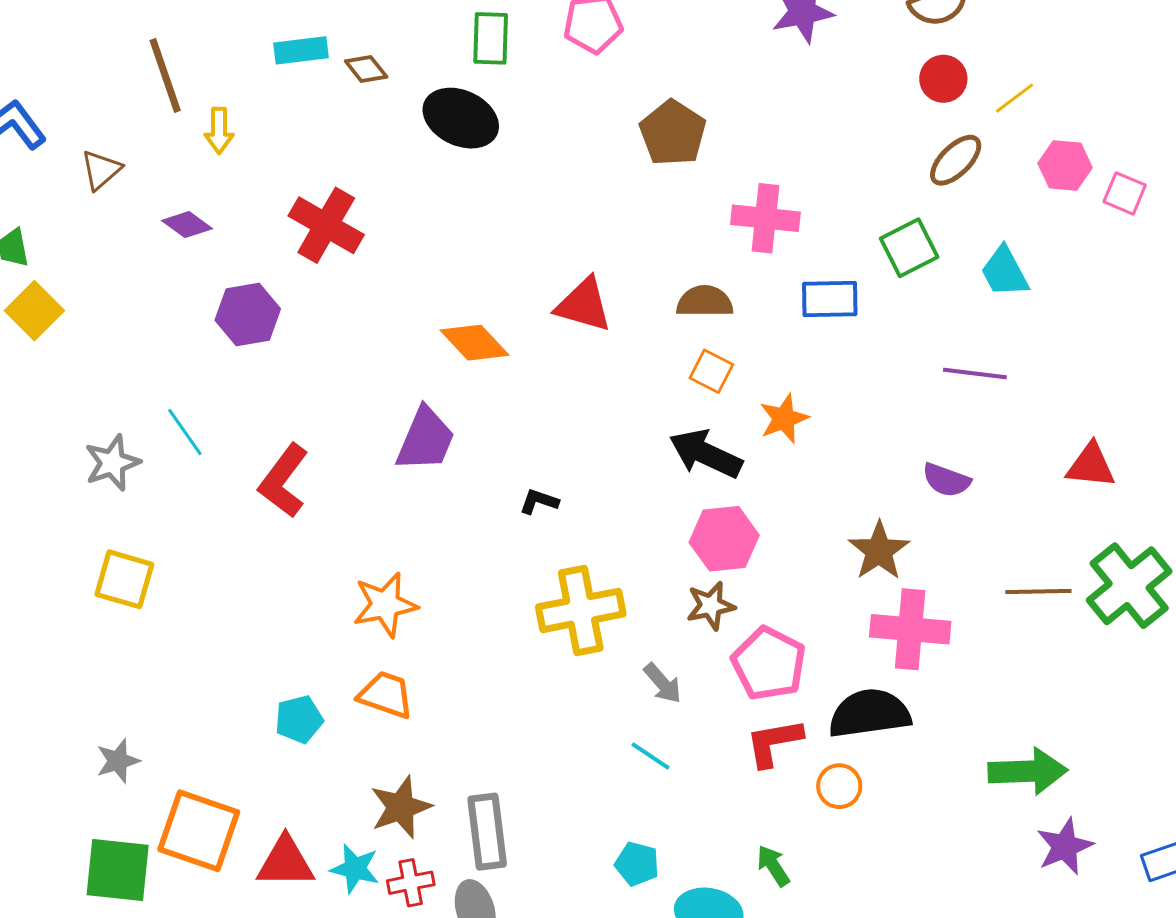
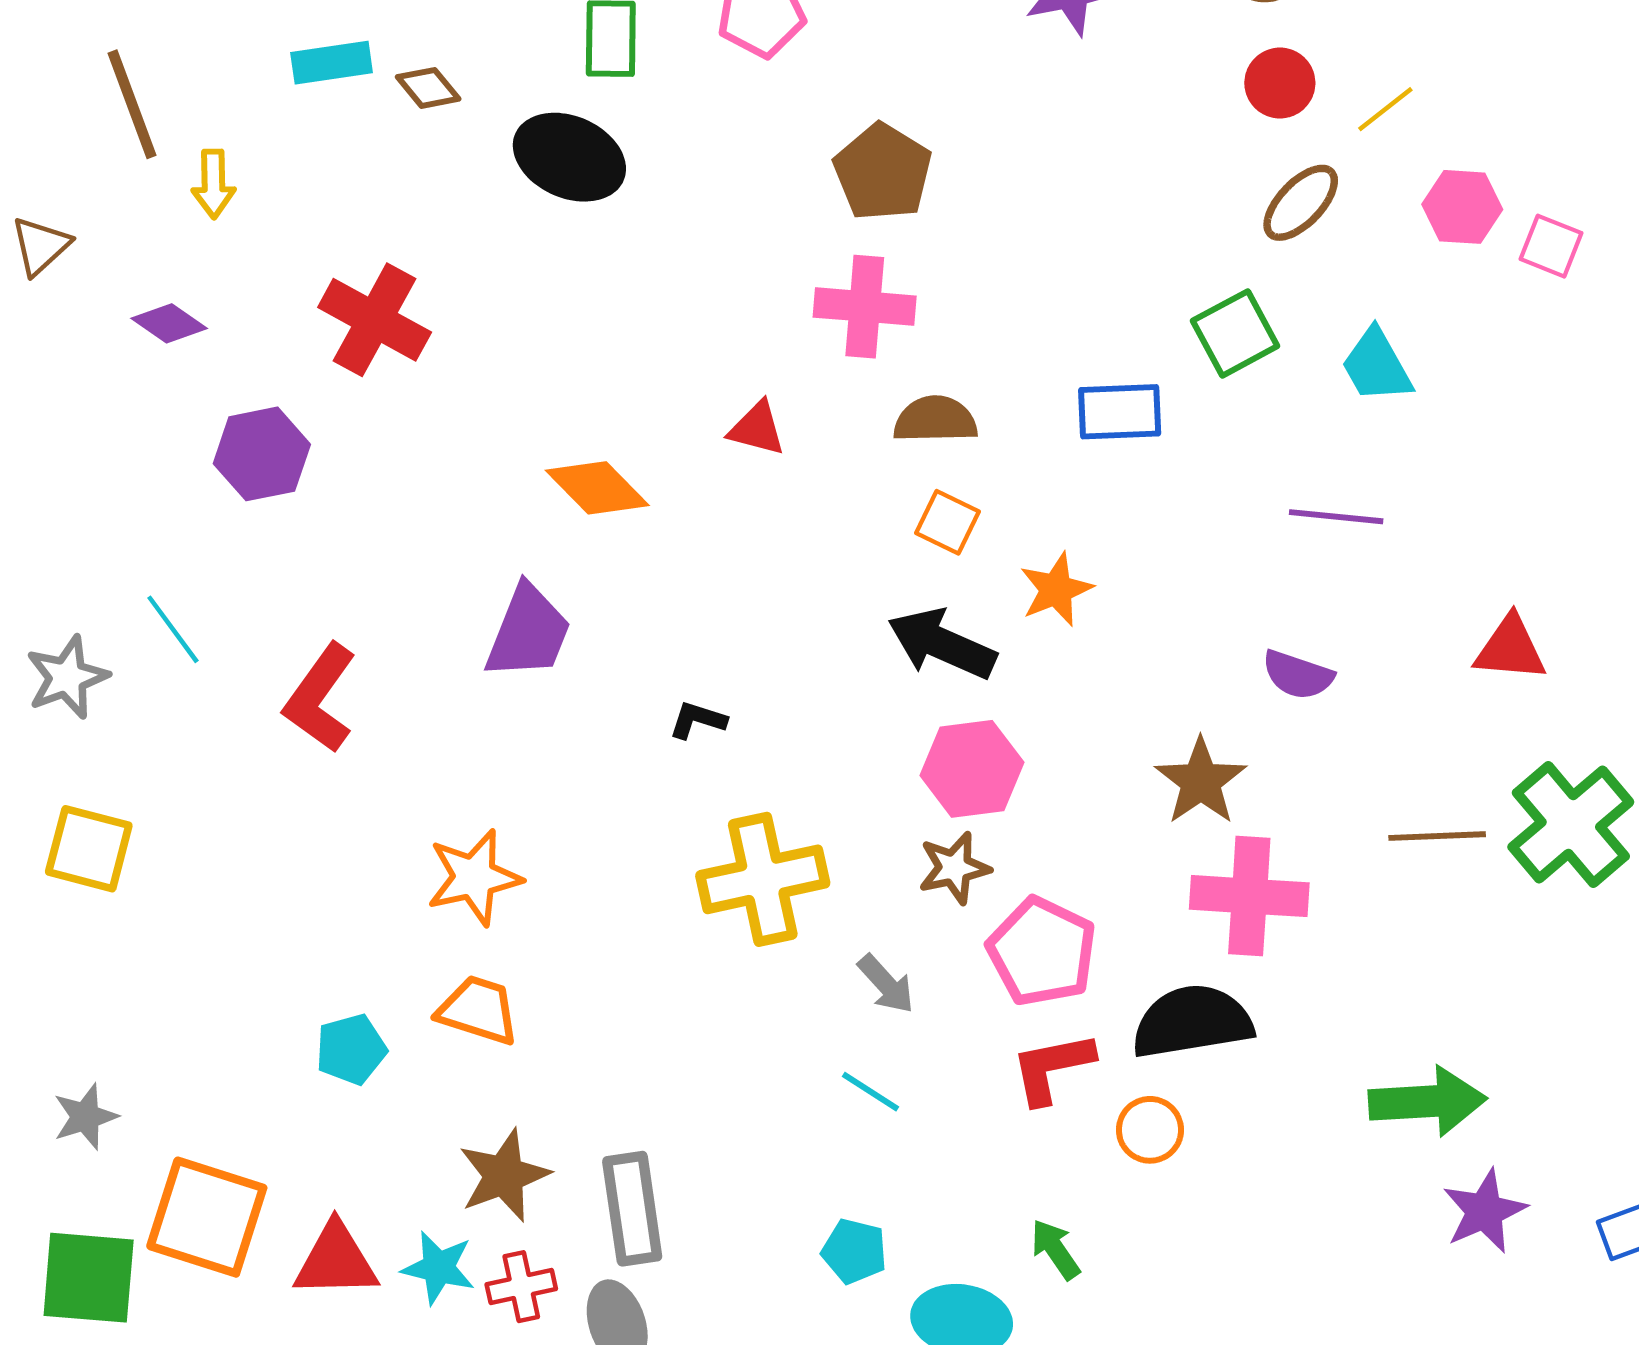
pink cross: (765, 218) -> (865, 307), moved
red triangle: (584, 305) -> (757, 429), size x0.7

